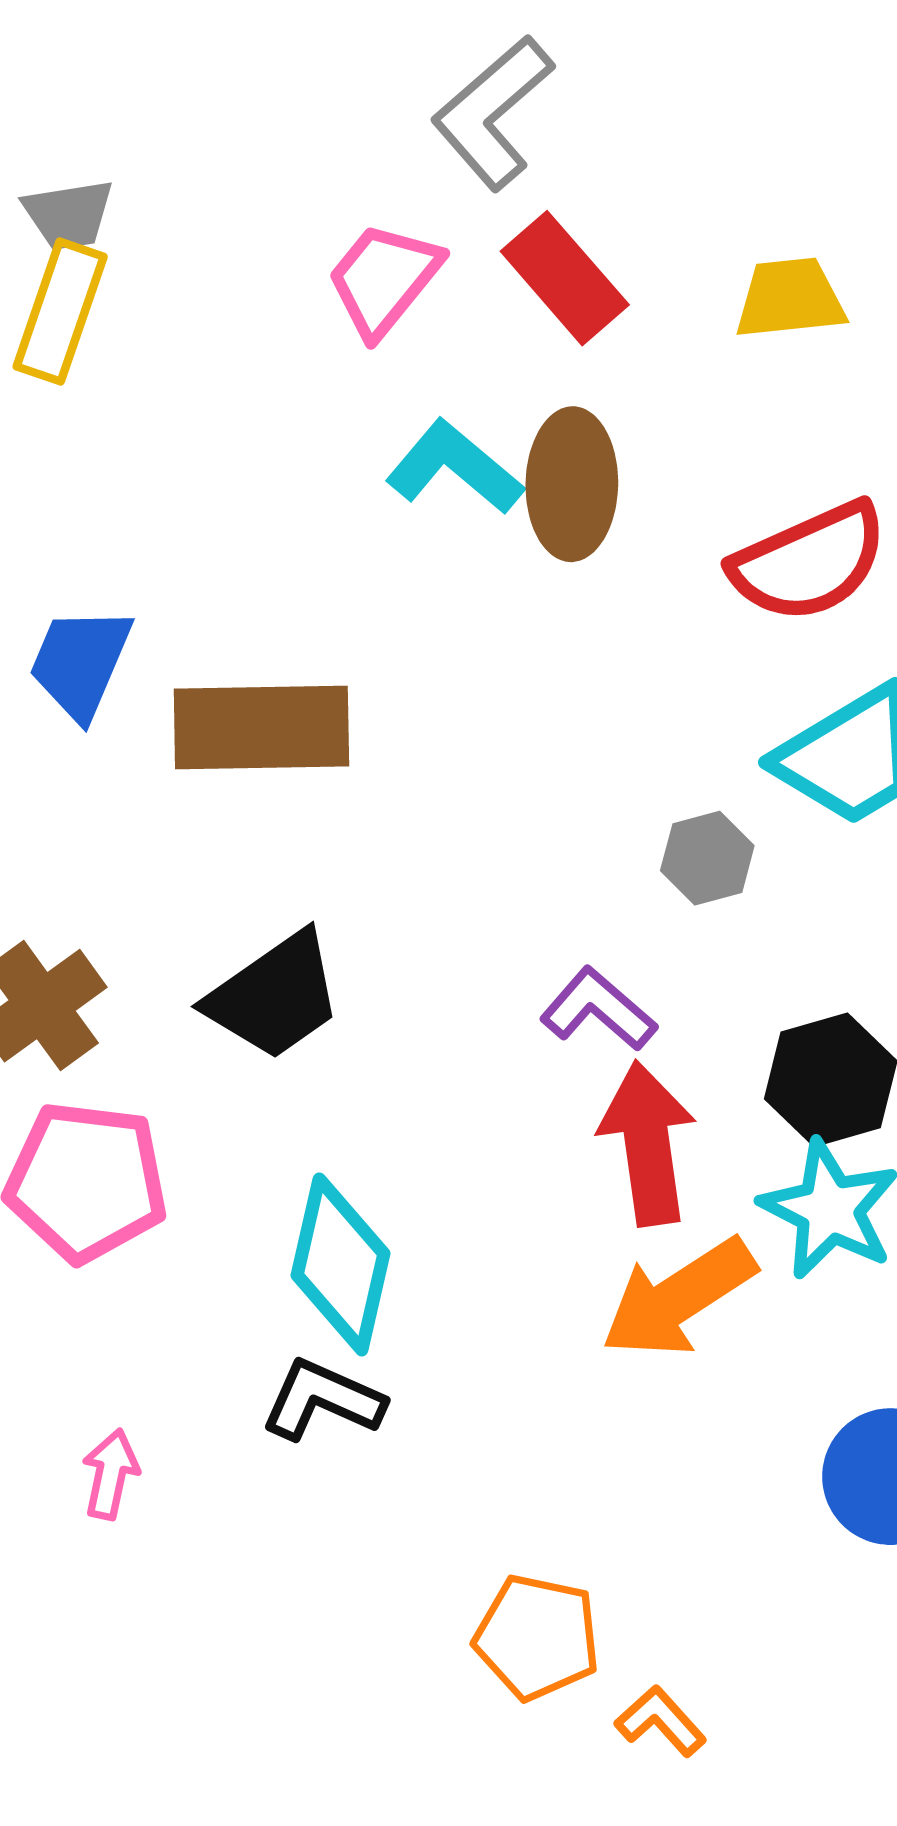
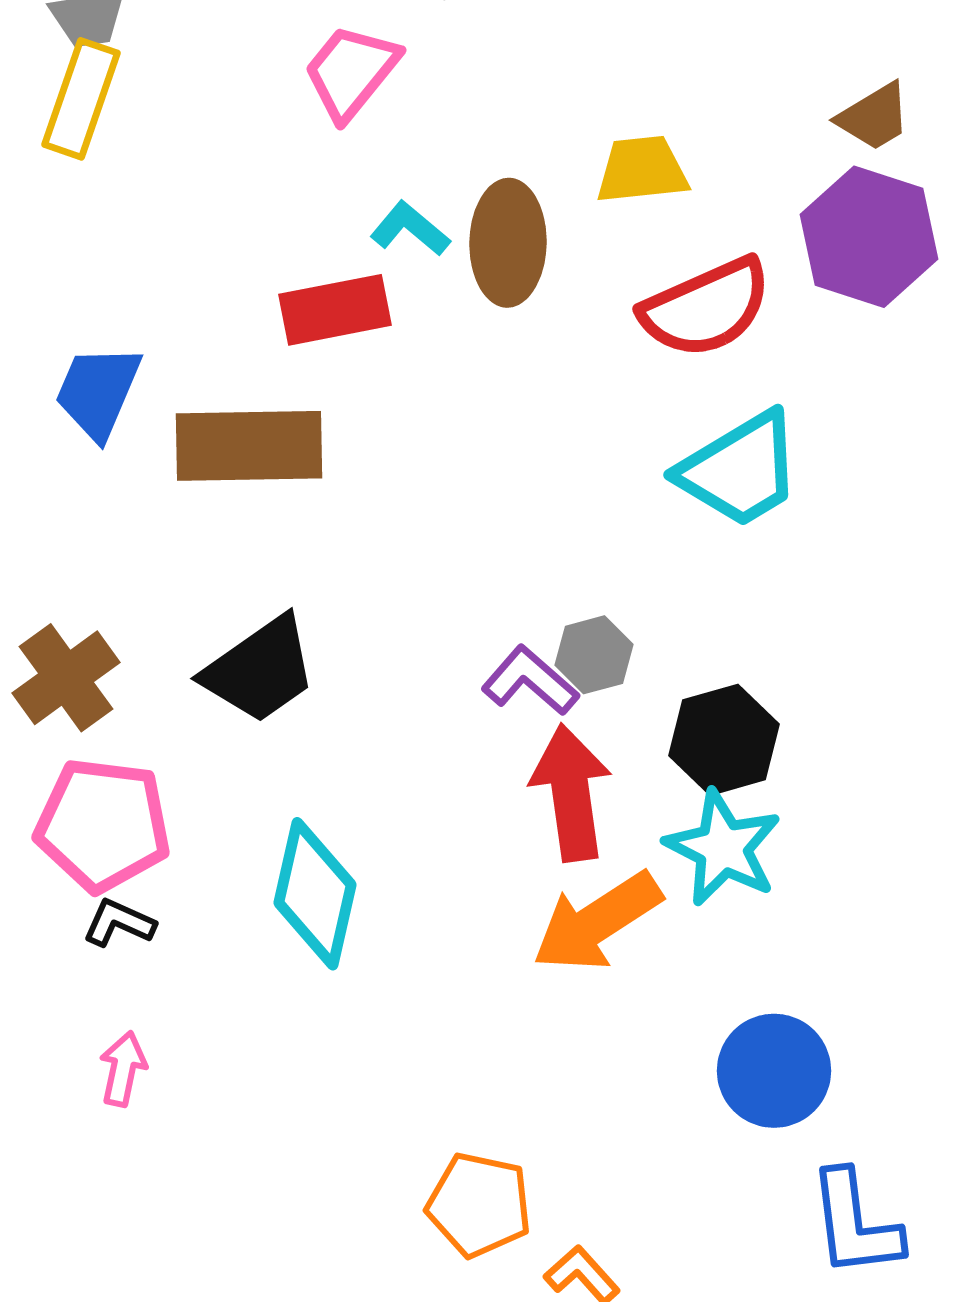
red rectangle: (565, 278) -> (335, 310), moved, turned -60
yellow trapezoid: (790, 298) -> (642, 170), moved
cyan L-shape: (454, 467) -> (410, 229), size x0.7
gray hexagon: (707, 858) -> (594, 655), moved
black L-shape: (323, 1400) -> (119, 923), moved, size x0.7

